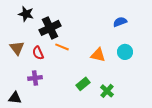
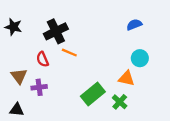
black star: (26, 14) -> (13, 27), moved
brown triangle: (17, 48) -> (19, 76), moved
orange triangle: (98, 55) -> (126, 78), moved
green rectangle: (83, 84) -> (93, 94), size x1.5

